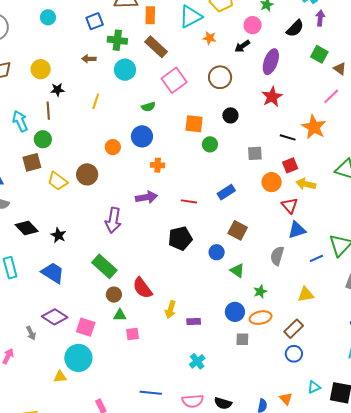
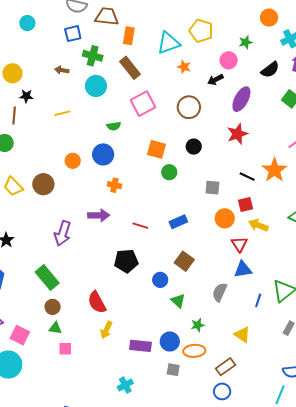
yellow line: (96, 101) -> (62, 113), turned 49
blue line: (317, 258) -> (258, 300), turned -56
red semicircle: (142, 288) -> (97, 302), moved
yellow triangle: (306, 294) -> (242, 335), turned 36
purple rectangle: (194, 322) -> (140, 346), moved, size x1.5

